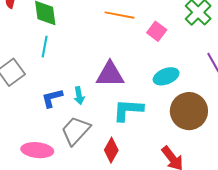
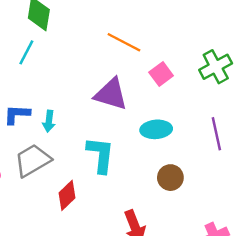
purple triangle: (110, 74) -> (111, 94), moved
cyan L-shape: (128, 110) -> (100, 155), turned 76
brown circle: (189, 111) -> (170, 178), size x0.6

